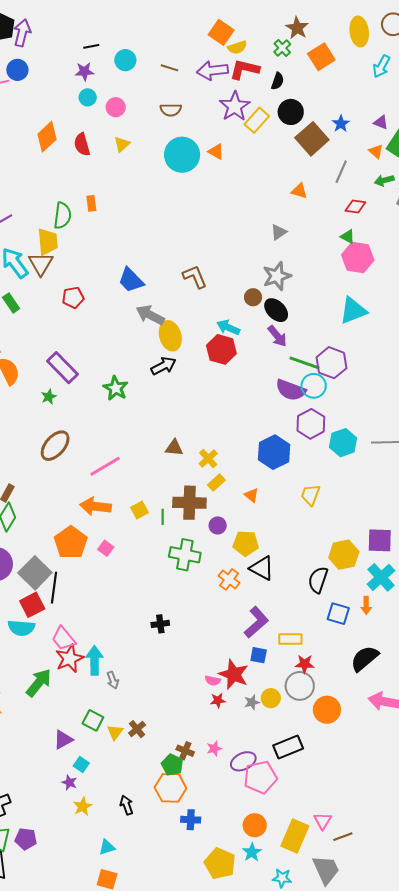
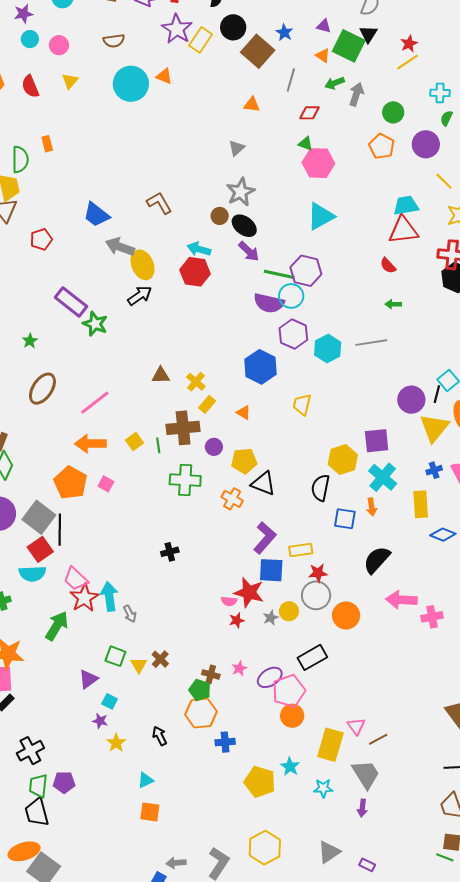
purple rectangle: (63, 368) -> (71, 302), moved
blue square: (259, 655) -> (271, 570), size x1.5
orange circle: (255, 825) -> (292, 716), moved

